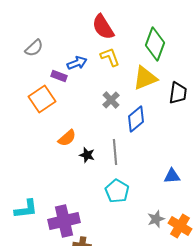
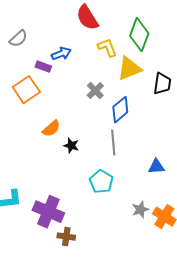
yellow L-shape: (110, 57) -> (107, 48), moved
gray line: (115, 152) -> (113, 143), moved
purple cross: (64, 221) -> (48, 212), turned 36

